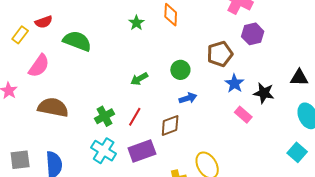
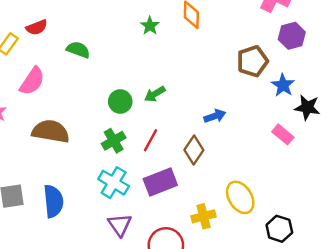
green semicircle: (77, 41) -> (78, 50), size x0.7
green circle: (180, 70) -> (120, 102), moved
blue star: (234, 83) -> (283, 85), moved
brown diamond: (170, 125) -> (194, 150), turned -35

